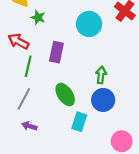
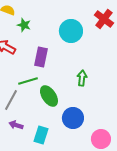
green line: (28, 66) -> (28, 81), moved, turned 60
blue circle: (103, 100) -> (73, 118), moved
cyan rectangle: (79, 122) -> (41, 135), moved

